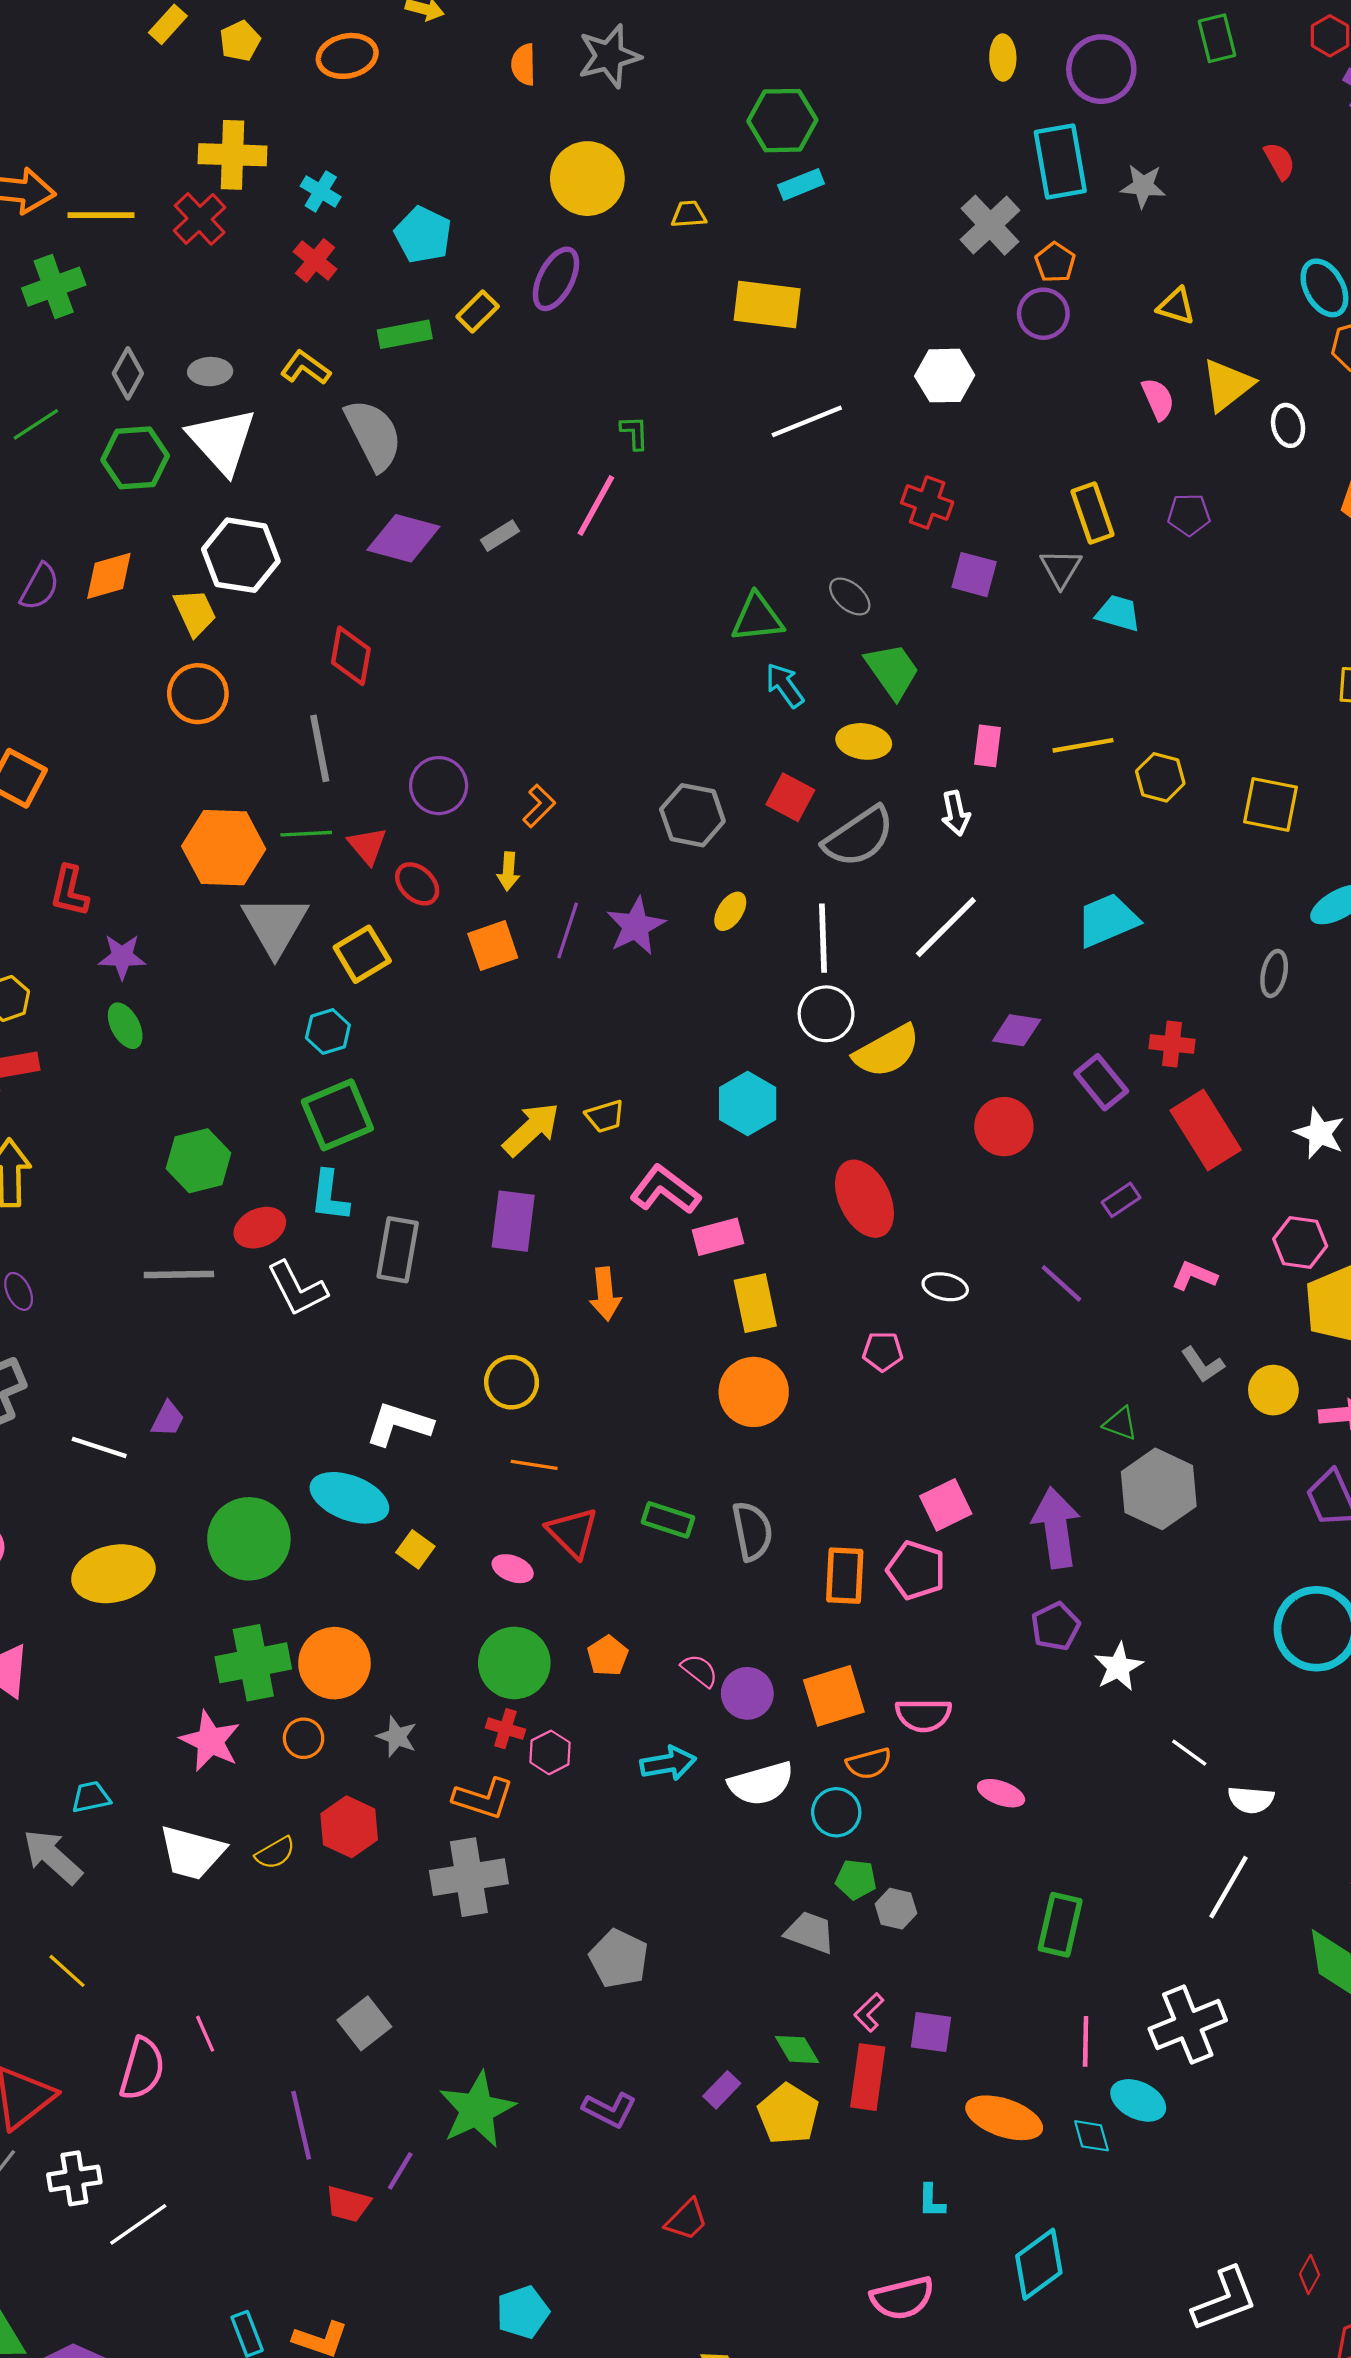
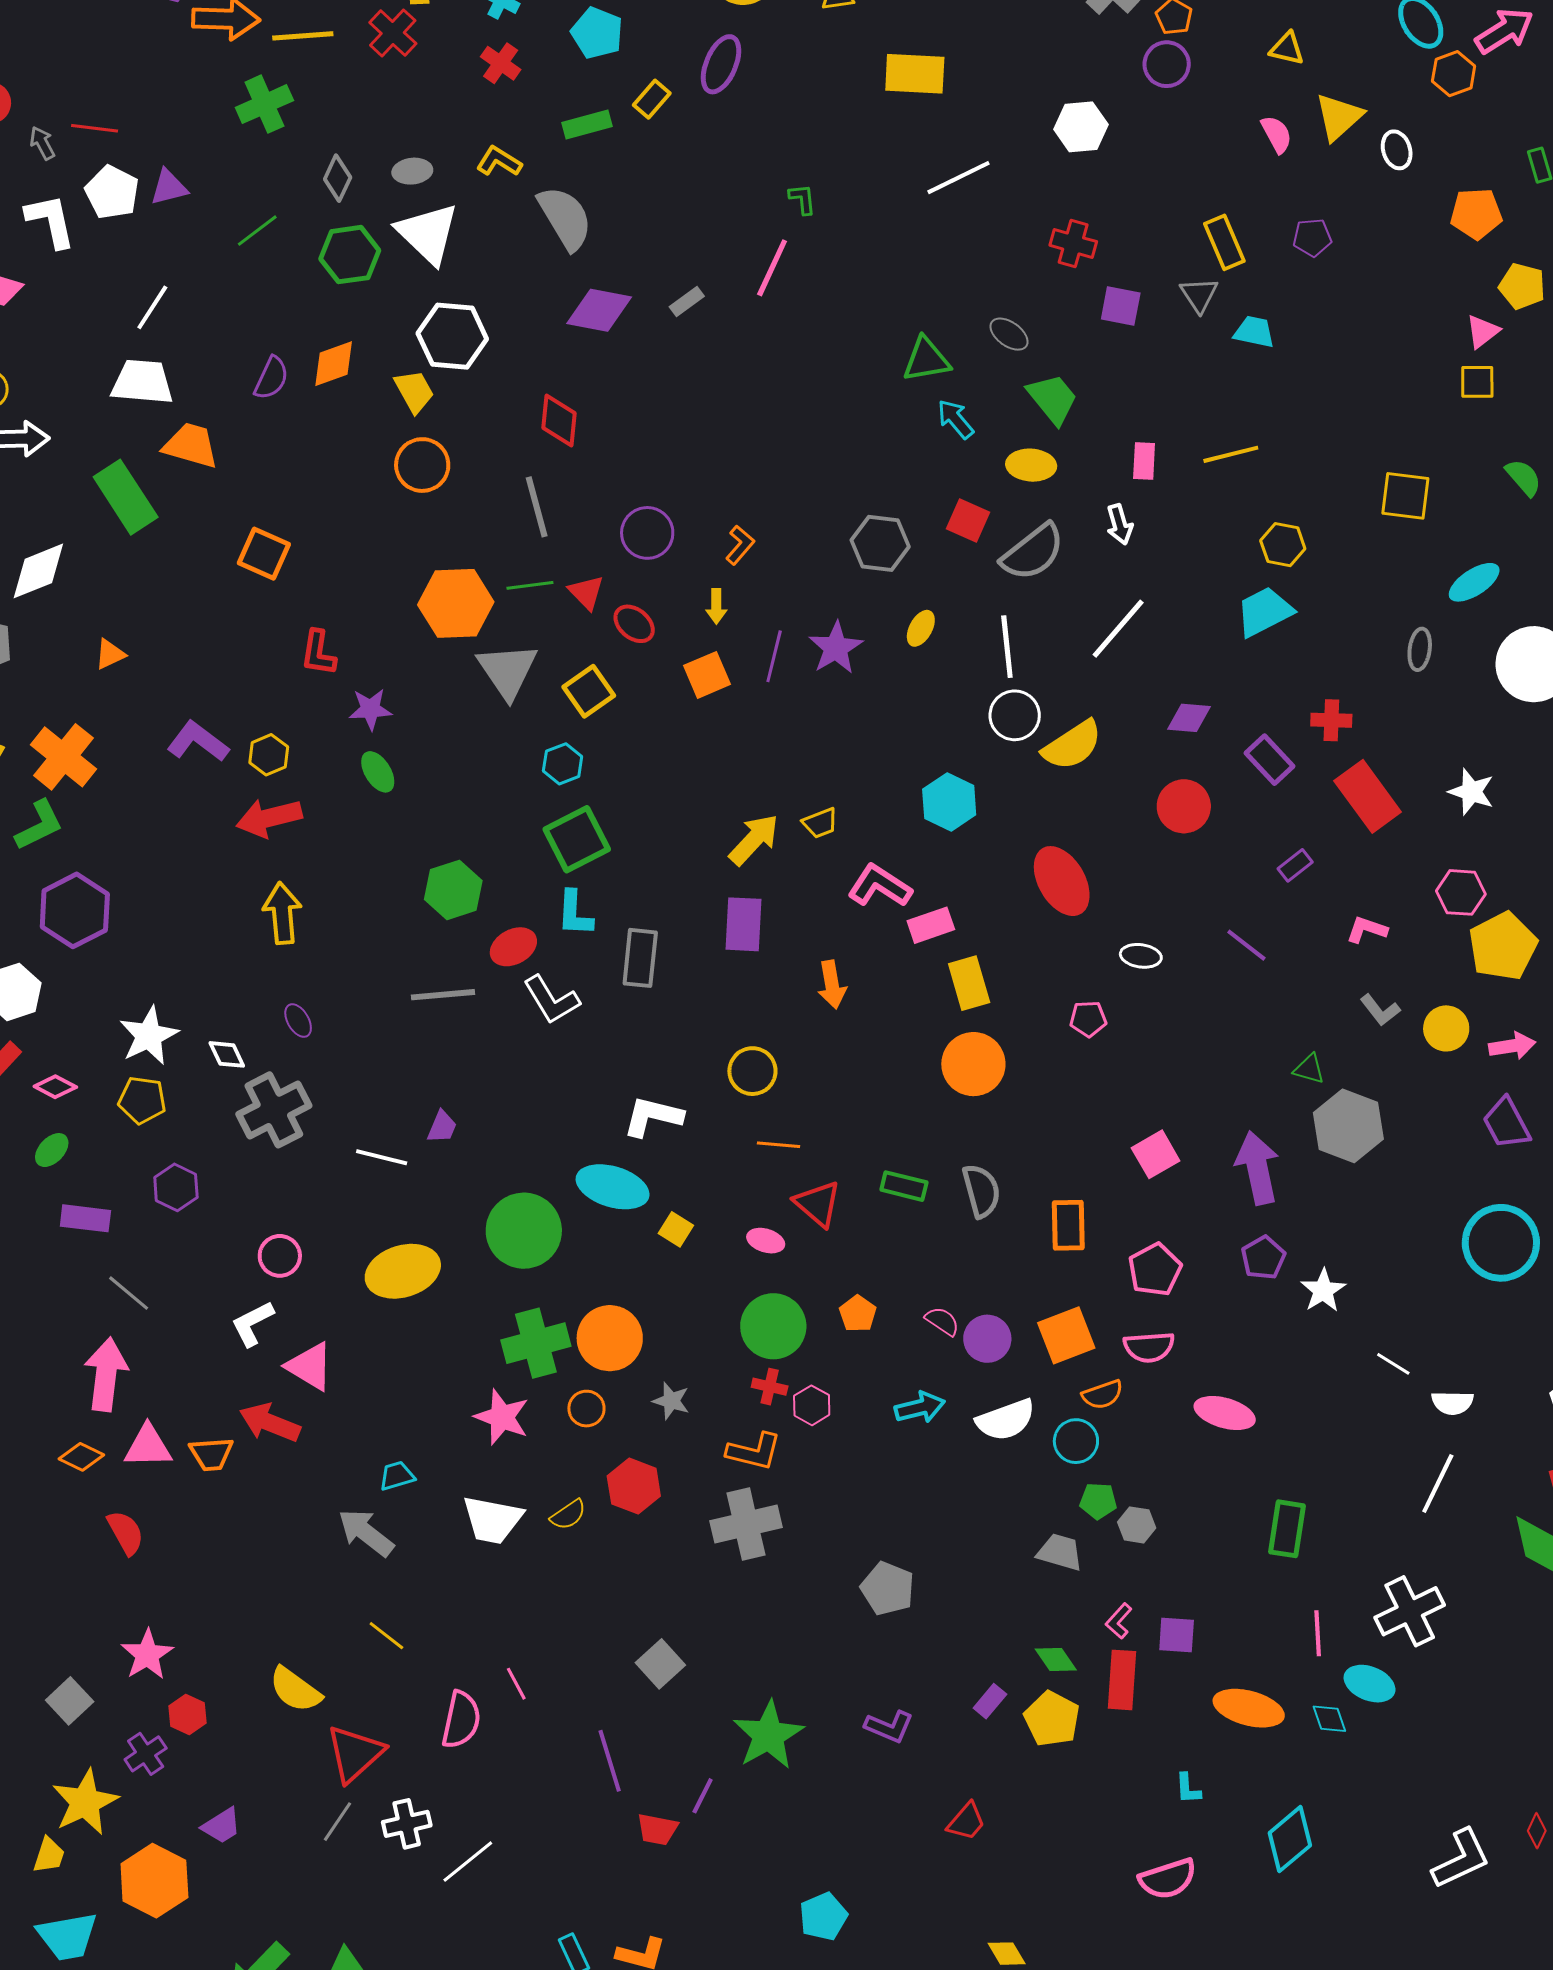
yellow hexagon: (1160, 777) -> (1283, 545), moved
pink pentagon: (916, 1570) -> (1155, 1270), moved, turned 30
pink ellipse: (1001, 1793) -> (1225, 1413), size x1.4

